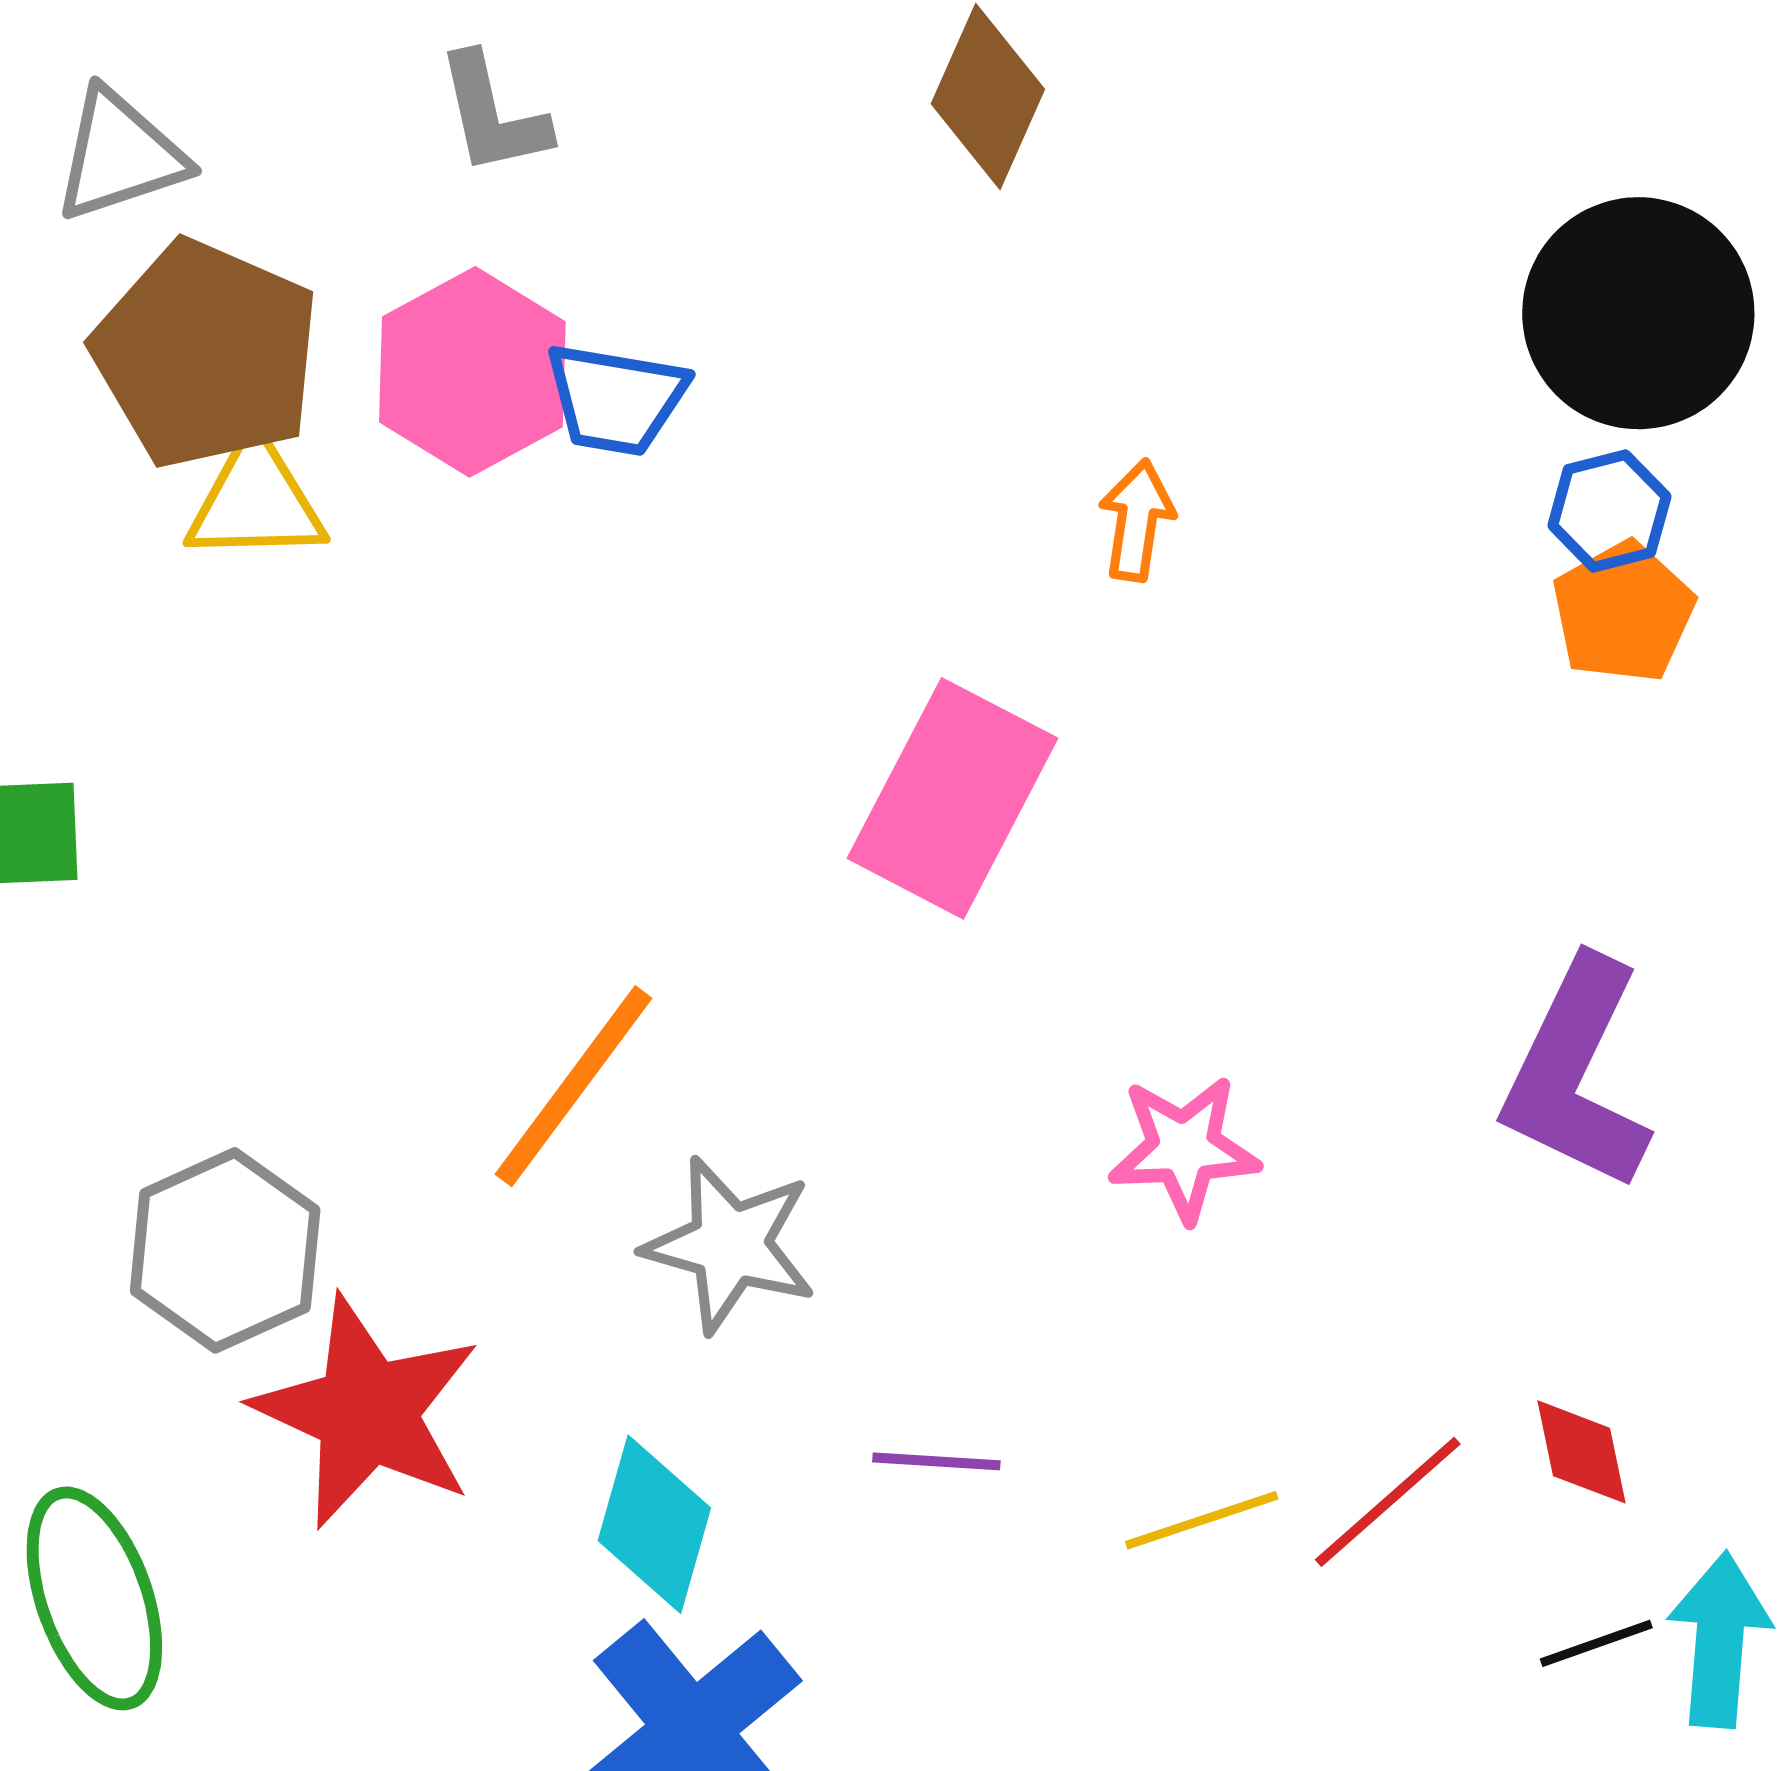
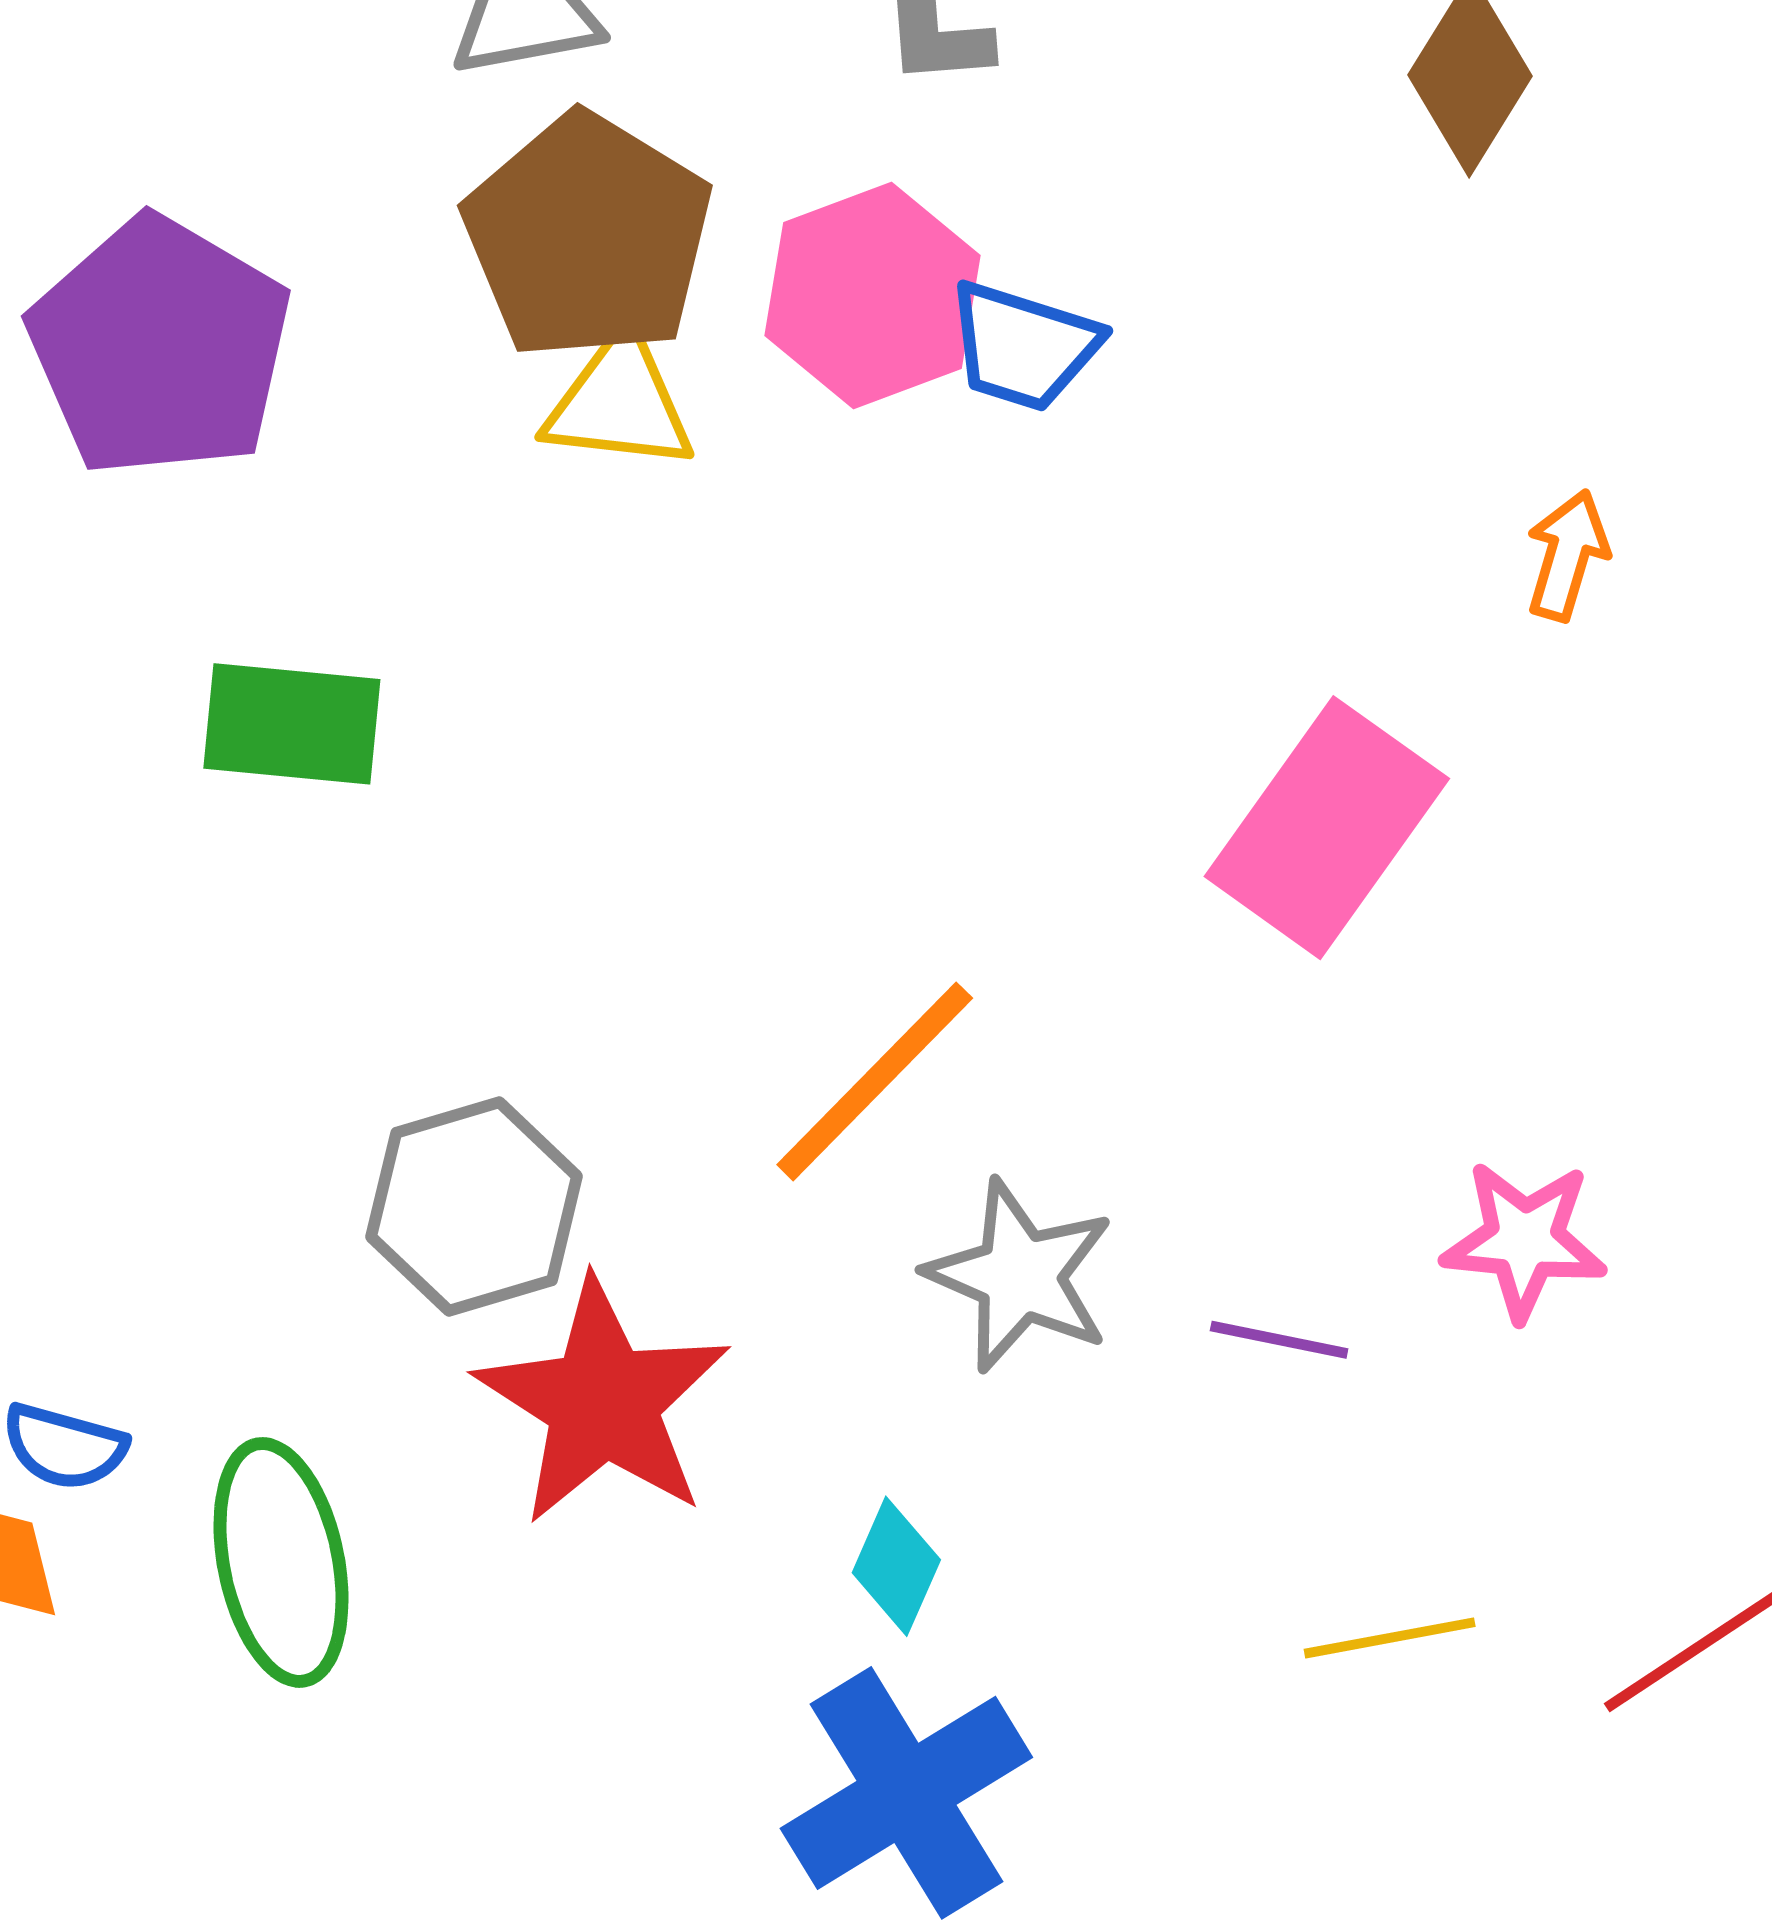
purple line: (936, 1461) -> (1279, 1340), moved
yellow line: (1202, 1520) -> (1390, 1638), moved
cyan diamond: (654, 1524) -> (896, 1566), size x0.7

